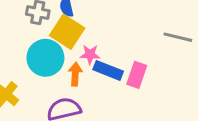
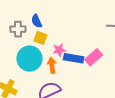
yellow square: (67, 32) -> (40, 38), size x0.6
pink rectangle: (137, 75) -> (94, 57), turned 42

